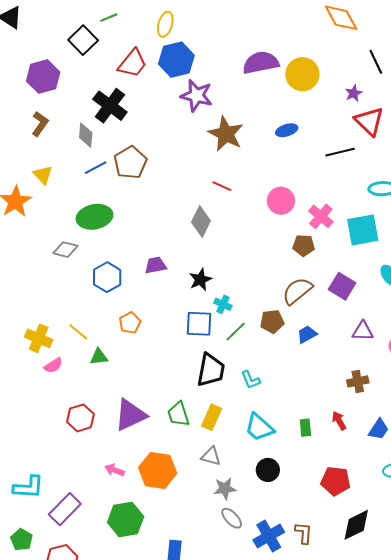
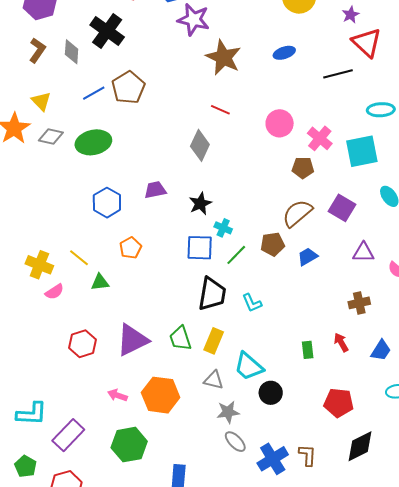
gray diamond: (86, 135) -> (72, 52), moved
gray diamond: (65, 250) -> (51, 137), moved
cyan trapezoid: (259, 427) -> (249, 366), moved

